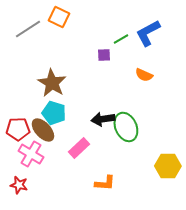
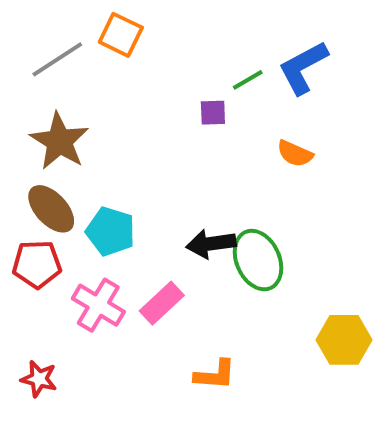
brown star: (52, 83) -> (59, 141), moved
brown ellipse: (43, 130) -> (51, 209), moved
pink cross: (31, 154) -> (98, 305), moved

